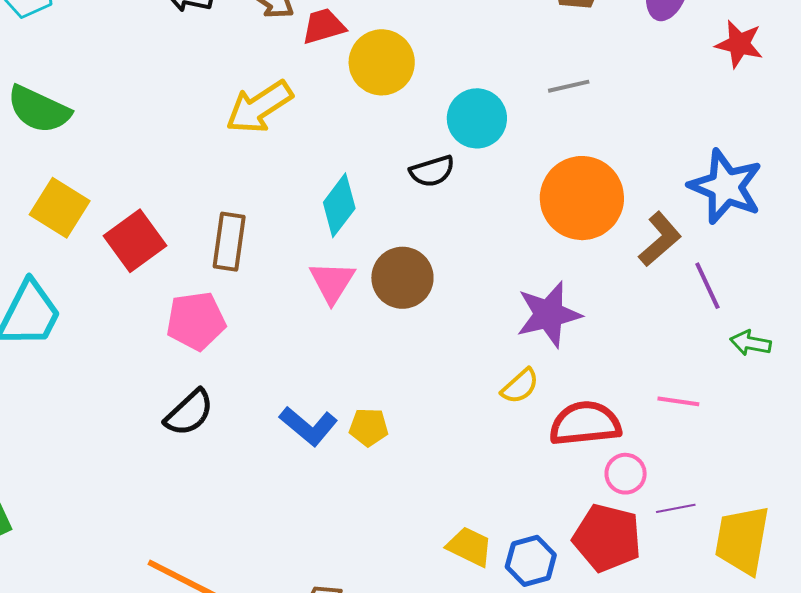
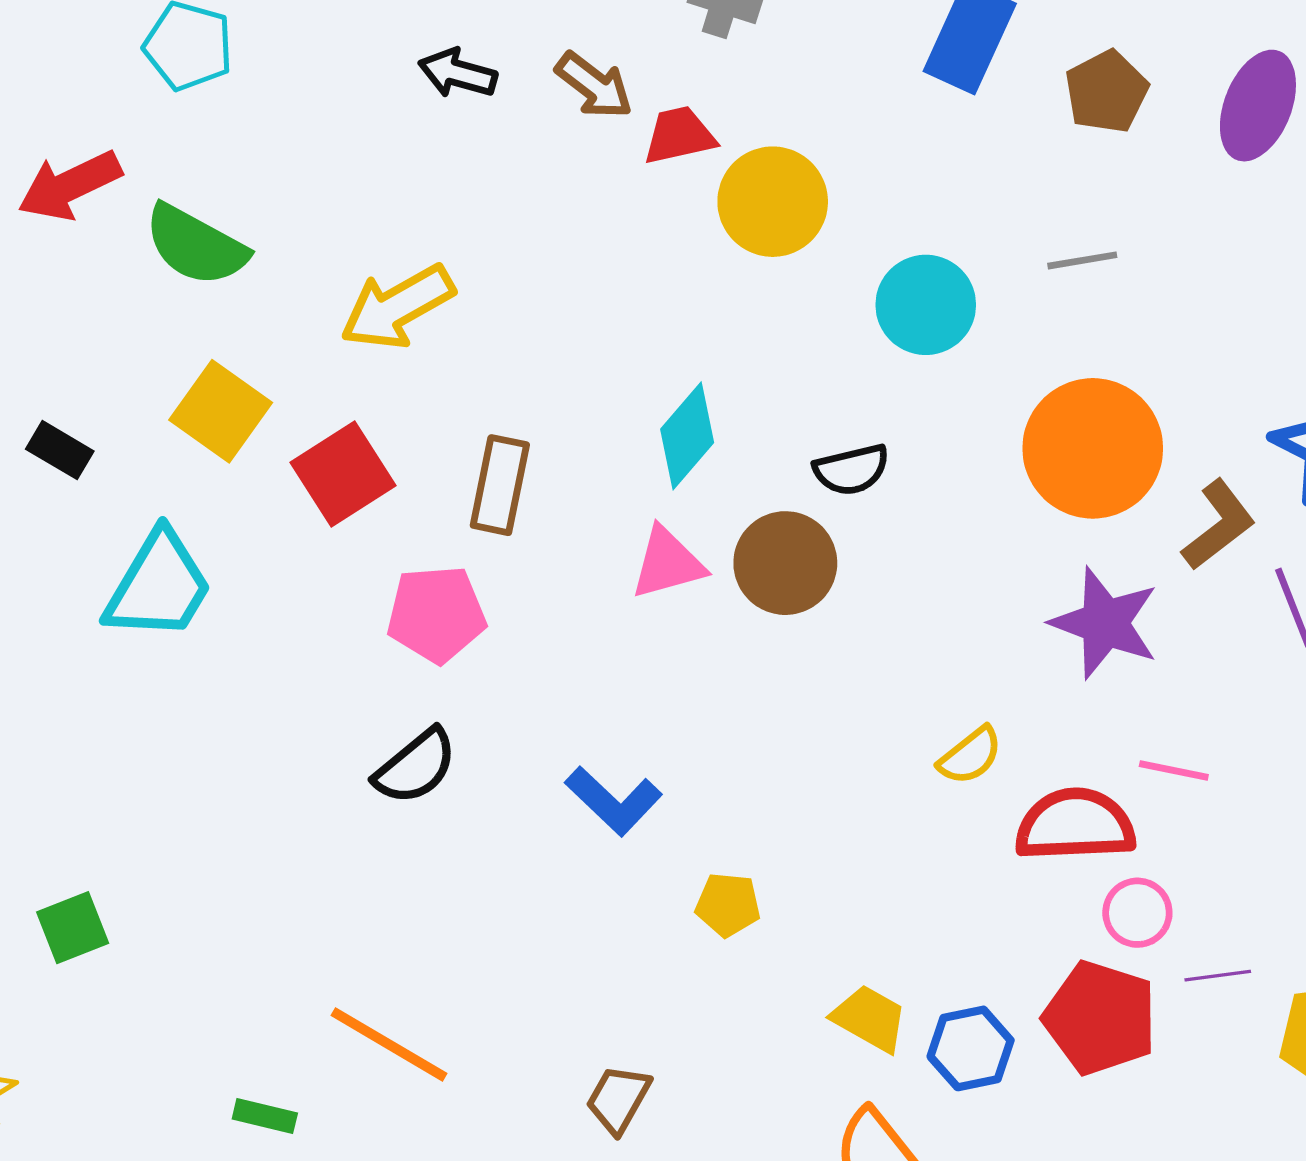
yellow arrow: (259, 107) -> (397, 307), moved
black semicircle: (432, 171) -> (851, 470), moved
pink triangle: (332, 282) -> (668, 563), turned 39
purple star: (549, 314) -> (1105, 623), moved, turned 30
pink line: (678, 401) -> (1174, 770), moved
yellow pentagon: (369, 427) -> (728, 905), moved

